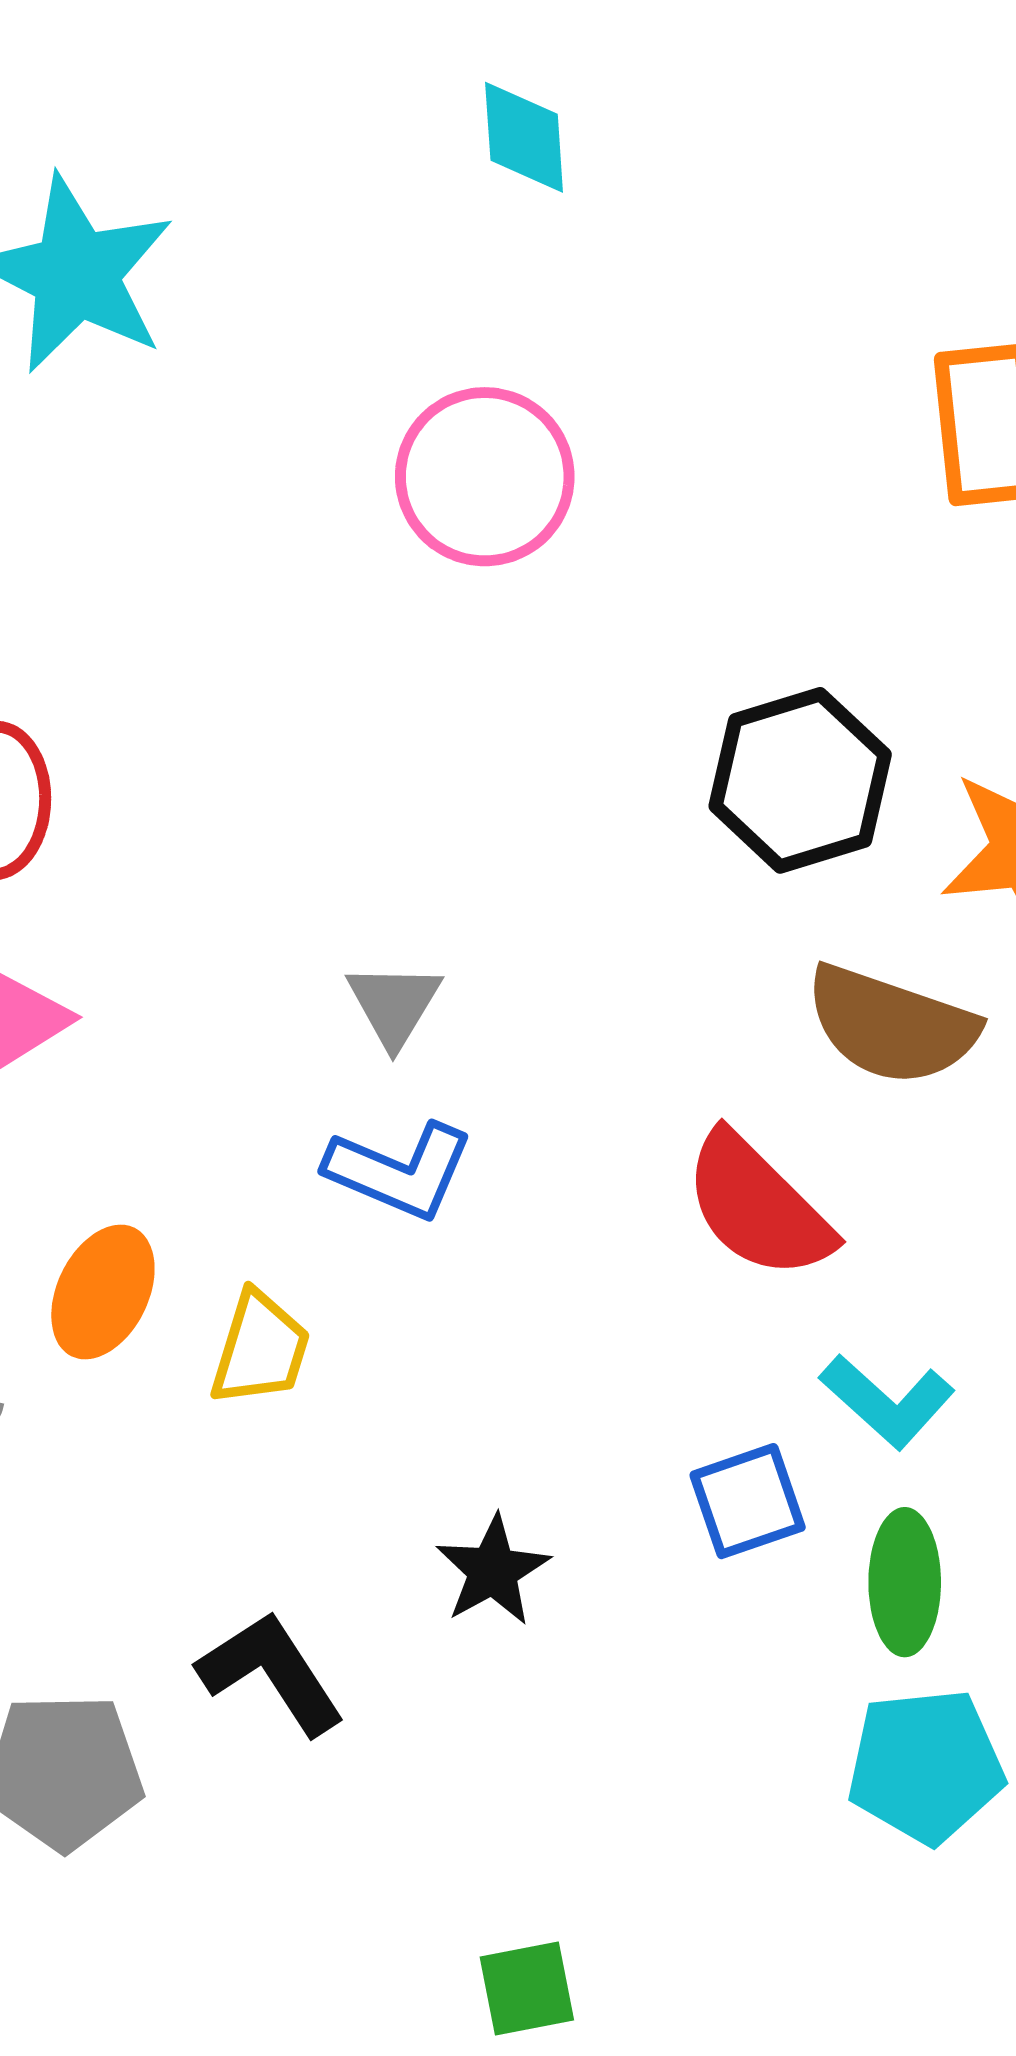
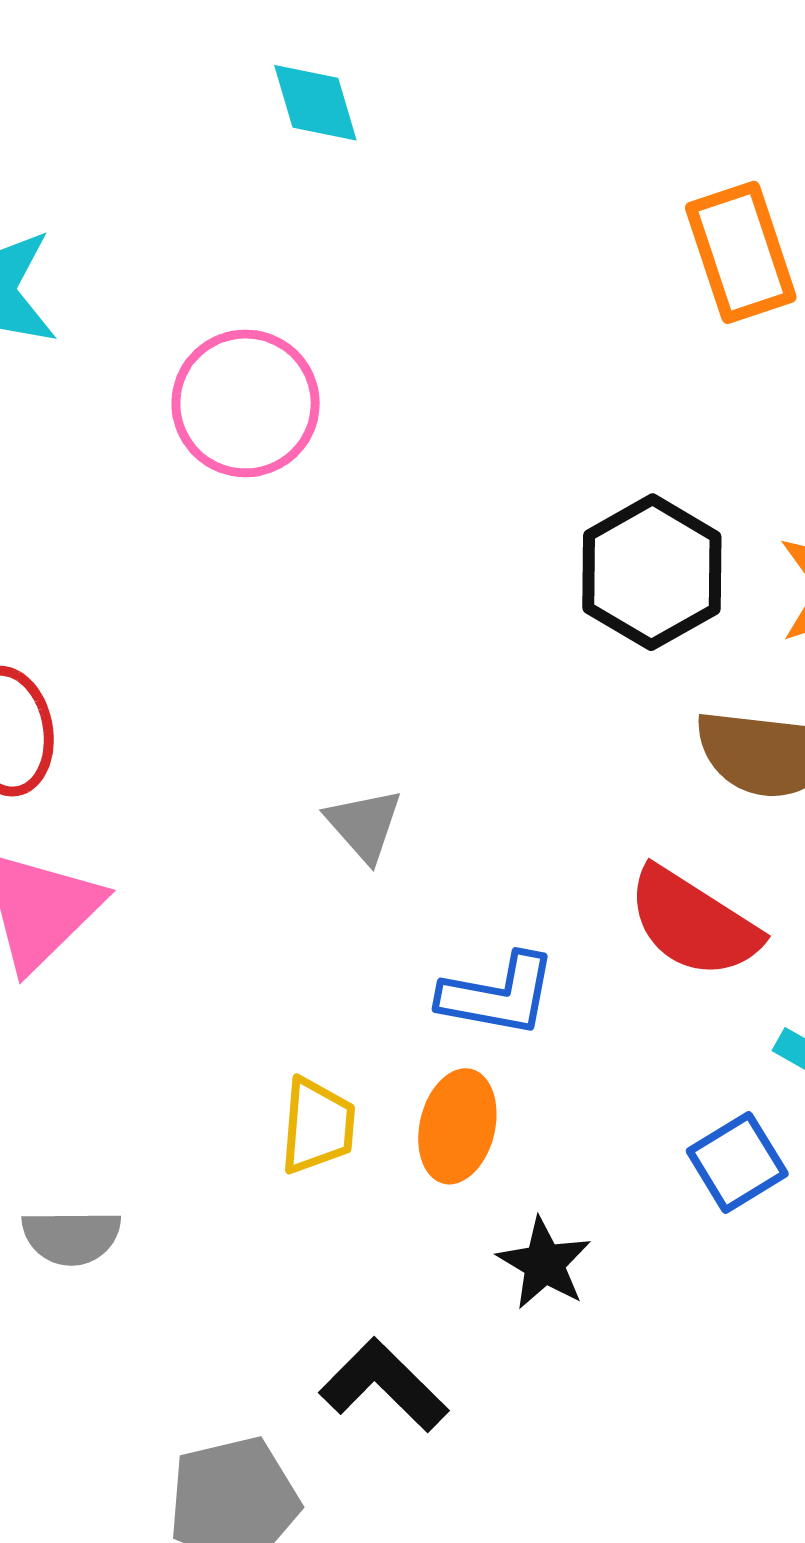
pink circle: (485, 477) -> (246, 403), moved
blue L-shape: (400, 1171) -> (498, 995), moved
orange ellipse: (103, 1292) -> (457, 1126), moved

